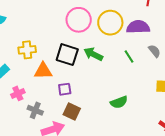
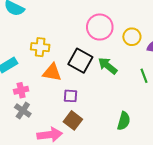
yellow circle: (110, 23) -> (132, 37), size x0.7
green semicircle: (119, 102) -> (124, 121), turned -66
gray cross: (35, 110) -> (23, 111), moved

